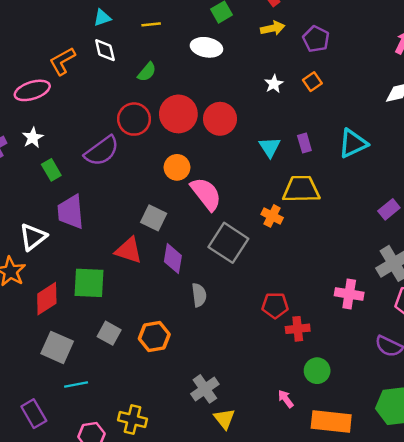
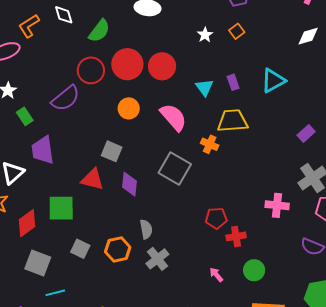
green semicircle: (147, 72) -> (99, 31), size x1.4
pink semicircle: (206, 194) -> (173, 117), moved
gray semicircle: (199, 295) -> (146, 229), moved
gray cross: (205, 389) -> (157, 259), moved
pink arrow: (286, 399) -> (216, 275), moved

